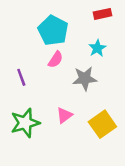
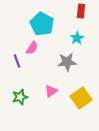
red rectangle: (102, 14) -> (81, 11), turned -72
pink semicircle: (56, 60) -> (32, 48), moved
green star: (25, 123) -> (20, 97), size x0.7

